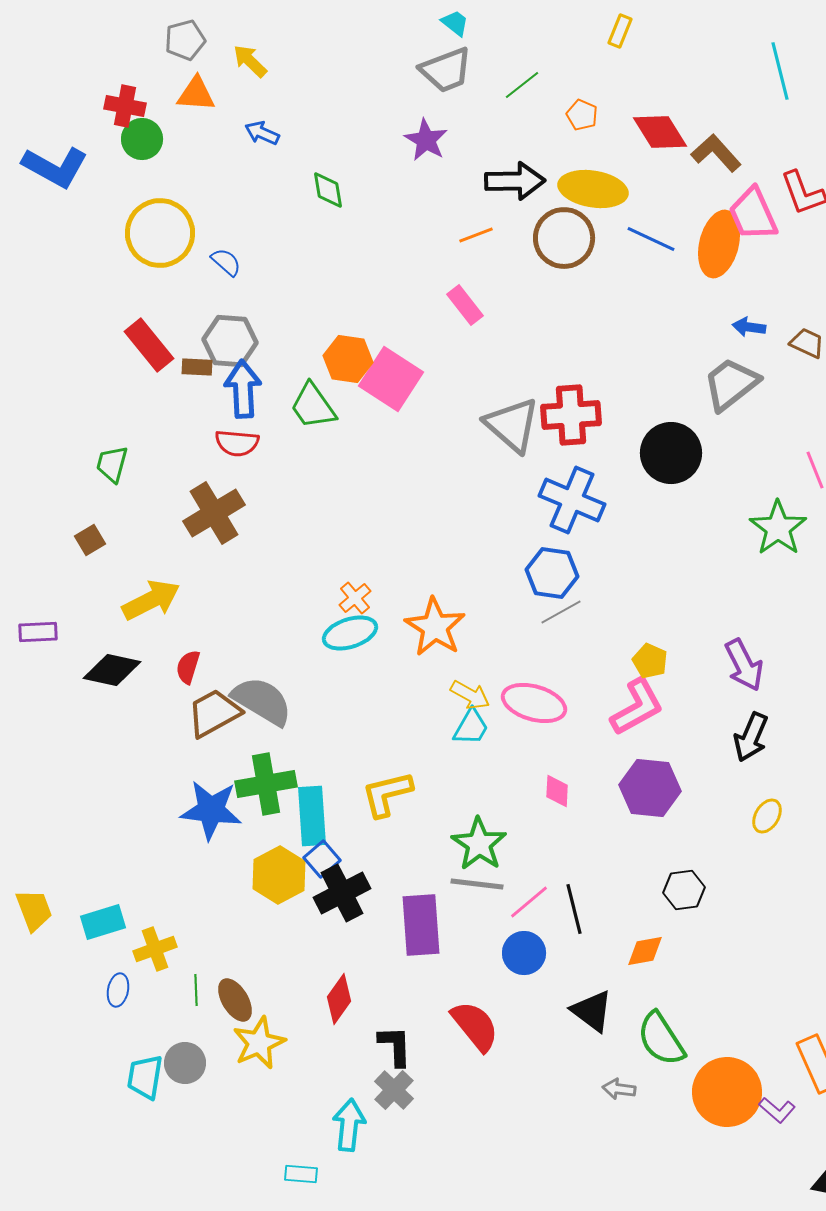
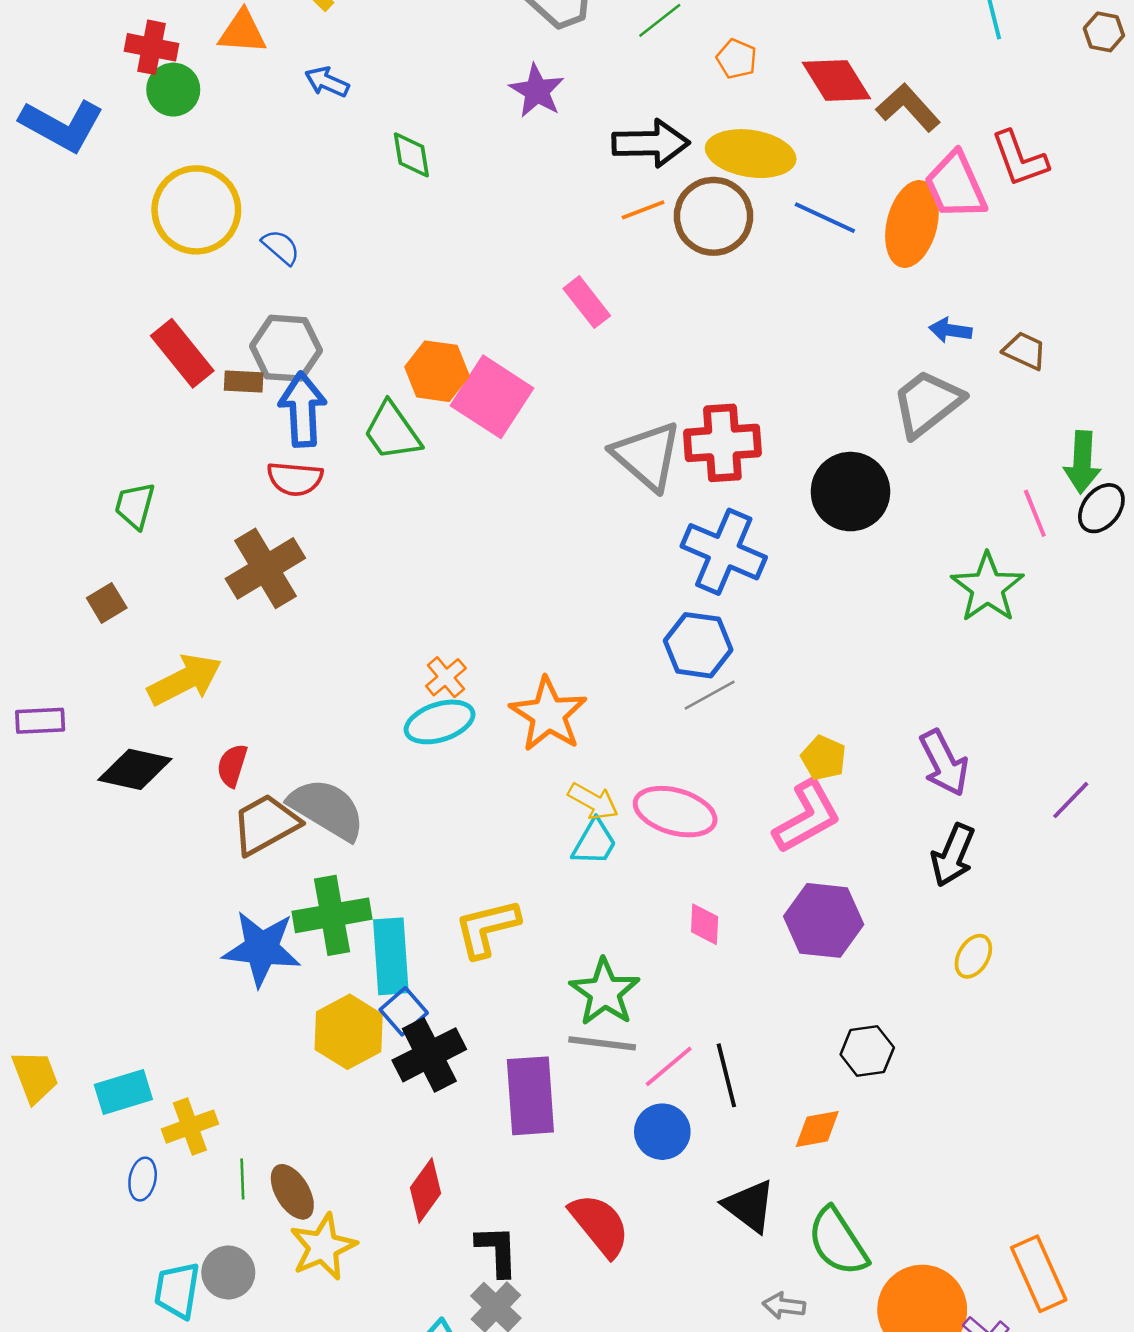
orange line: (476, 235) -> (643, 210), moved

